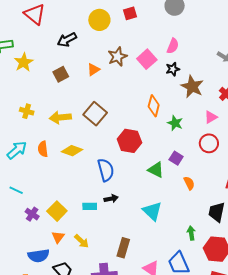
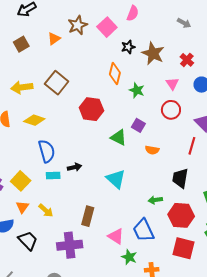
black star: (173, 69) -> (128, 47), moved
pink triangle: (211, 117) -> (172, 84), turned -32
blue semicircle: (106, 170) -> (47, 151), moved
orange semicircle: (189, 183) -> (152, 150), turned 128
green arrow: (191, 233) -> (155, 200), turned -88

